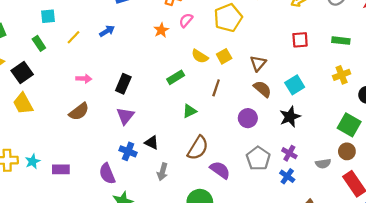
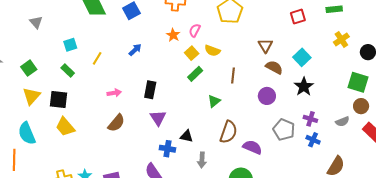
pink semicircle: (186, 20) -> (195, 30), moved
blue arrow: (107, 31) -> (135, 50), moved
yellow square: (224, 56) -> (192, 53), moved
black square: (22, 73) -> (58, 99), turned -36

